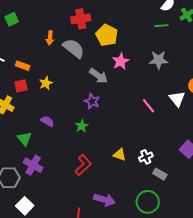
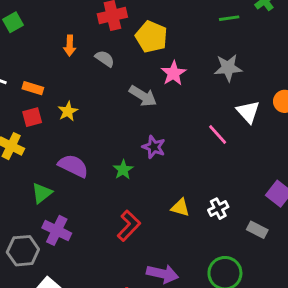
gray semicircle: (74, 48) -> (105, 59), size x0.6
white triangle: (177, 99) -> (248, 112), moved
purple star: (92, 101) -> (154, 147), moved
purple semicircle: (47, 121) -> (73, 166), size x1.5
green triangle: (24, 139) -> (42, 193), turned 35
gray rectangle: (160, 174) -> (257, 230), moved

